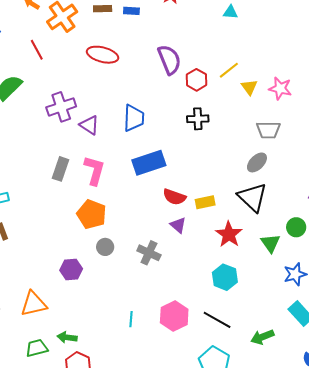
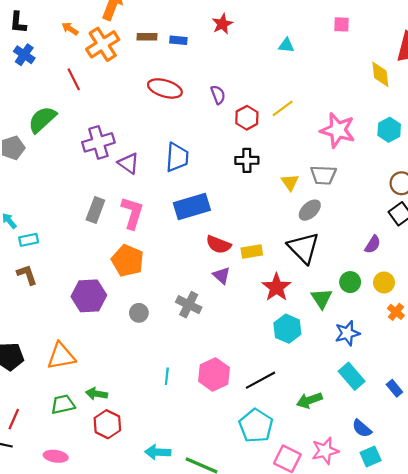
red ellipse: (103, 55) -> (165, 88), moved
purple semicircle: (169, 60) -> (218, 95), size x0.6
yellow triangle: (249, 87) -> (290, 182), moved
pink star: (280, 88) -> (338, 130), size x1.4
gray circle: (105, 247) -> (139, 313), moved
purple hexagon: (71, 269) -> (89, 296), moved, size x1.4
cyan hexagon: (225, 277) -> (287, 329), moved
black line: (217, 320) -> (261, 380), turned -60

